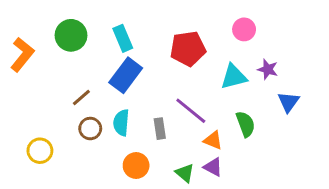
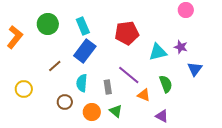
pink circle: (244, 29) -> (186, 10), moved
brown circle: (90, 129) -> (65, 102), moved
yellow circle: (40, 151) -> (24, 89), moved
purple triangle: (213, 167) -> (162, 116), moved
green triangle: (185, 173) -> (116, 111), moved

